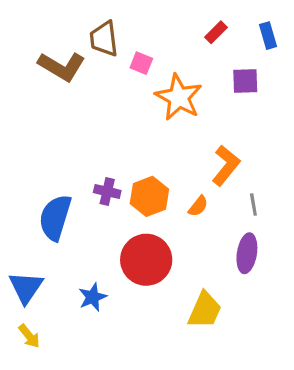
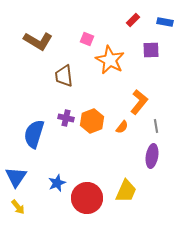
blue rectangle: (268, 36) -> (165, 22), turned -63
brown trapezoid: (104, 39) -> (64, 76), moved
red circle: (146, 260) -> (87, 198), moved

